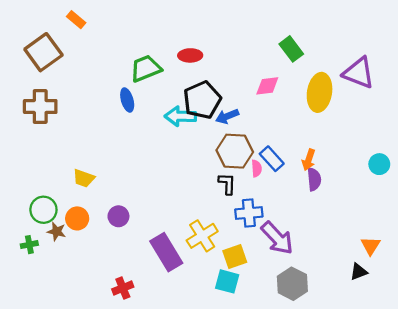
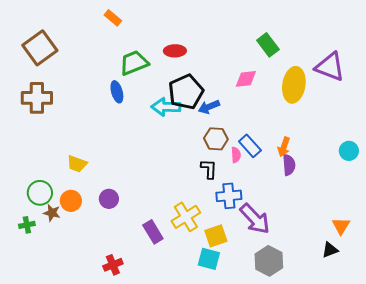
orange rectangle: (76, 20) -> (113, 18), moved
brown hexagon: (235, 151) -> (216, 139), size x0.7
purple rectangle: (166, 252) -> (153, 232), size x0.7

